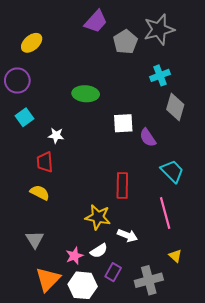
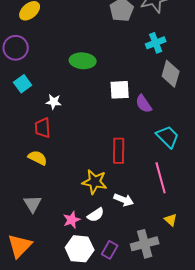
purple rectangle: (113, 272) -> (110, 250), moved
orange triangle: (48, 279) -> (20, 246), moved

